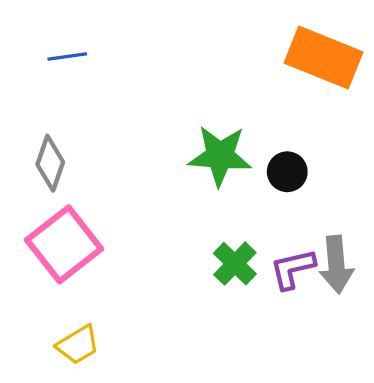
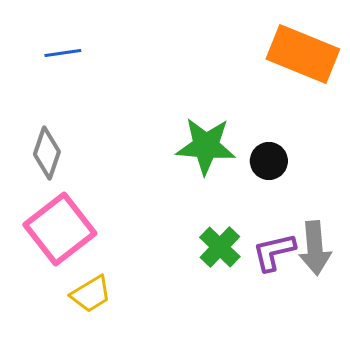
yellow trapezoid: (78, 345) -> (91, 294), moved

